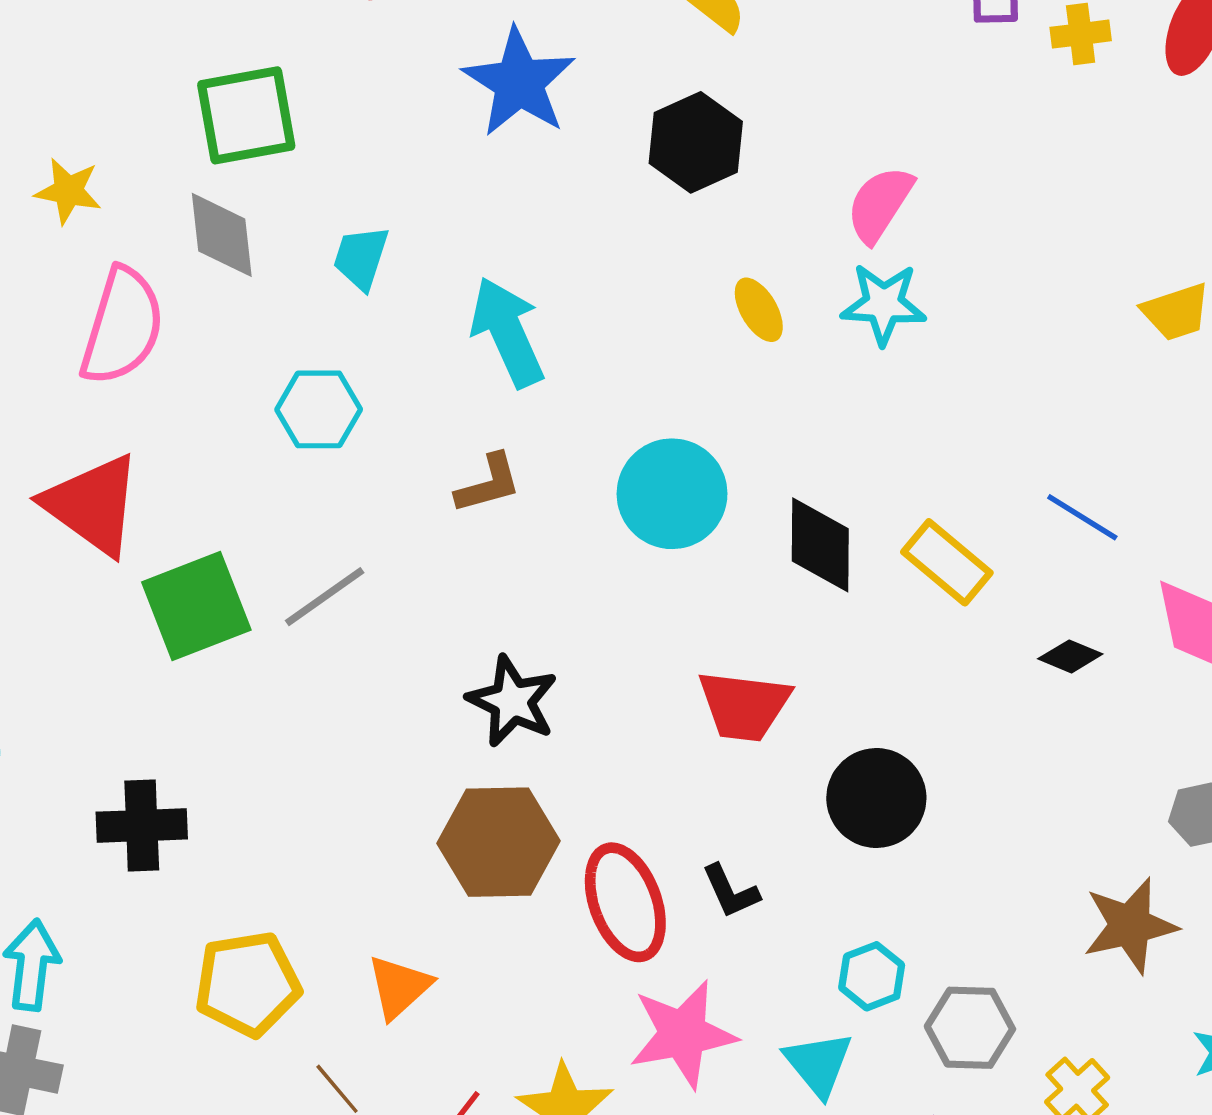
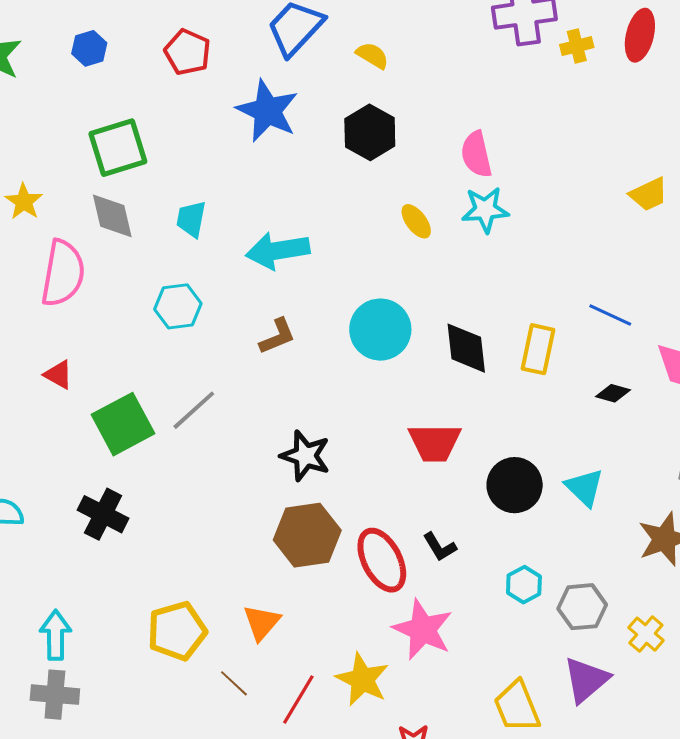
yellow star: (68, 191) -> (24, 202), turned 30
pink semicircle: (880, 204) -> (476, 154), turned -39
cyan arrow: (507, 332) -> (278, 251), turned -68
red triangle: (92, 505) -> (58, 375), size x0.5
yellow rectangle: (947, 562) -> (538, 349), turned 69
black cross: (142, 826) -> (103, 514), moved, turned 36
pink star: (683, 1034) -> (423, 630), turned -30
cyan triangle: (818, 1064) -> (584, 488), moved

